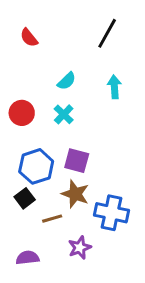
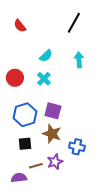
black square: (25, 198) -> (25, 144), moved, turned 32
blue cross: (111, 213) -> (77, 147), size x0.7
brown line: (52, 219) -> (36, 166), moved
purple star: (80, 248) -> (55, 162), moved

